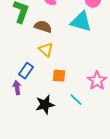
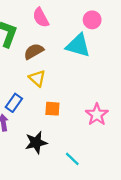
brown semicircle: (43, 27) -> (34, 51), turned -48
cyan line: (76, 100) -> (72, 159), moved

